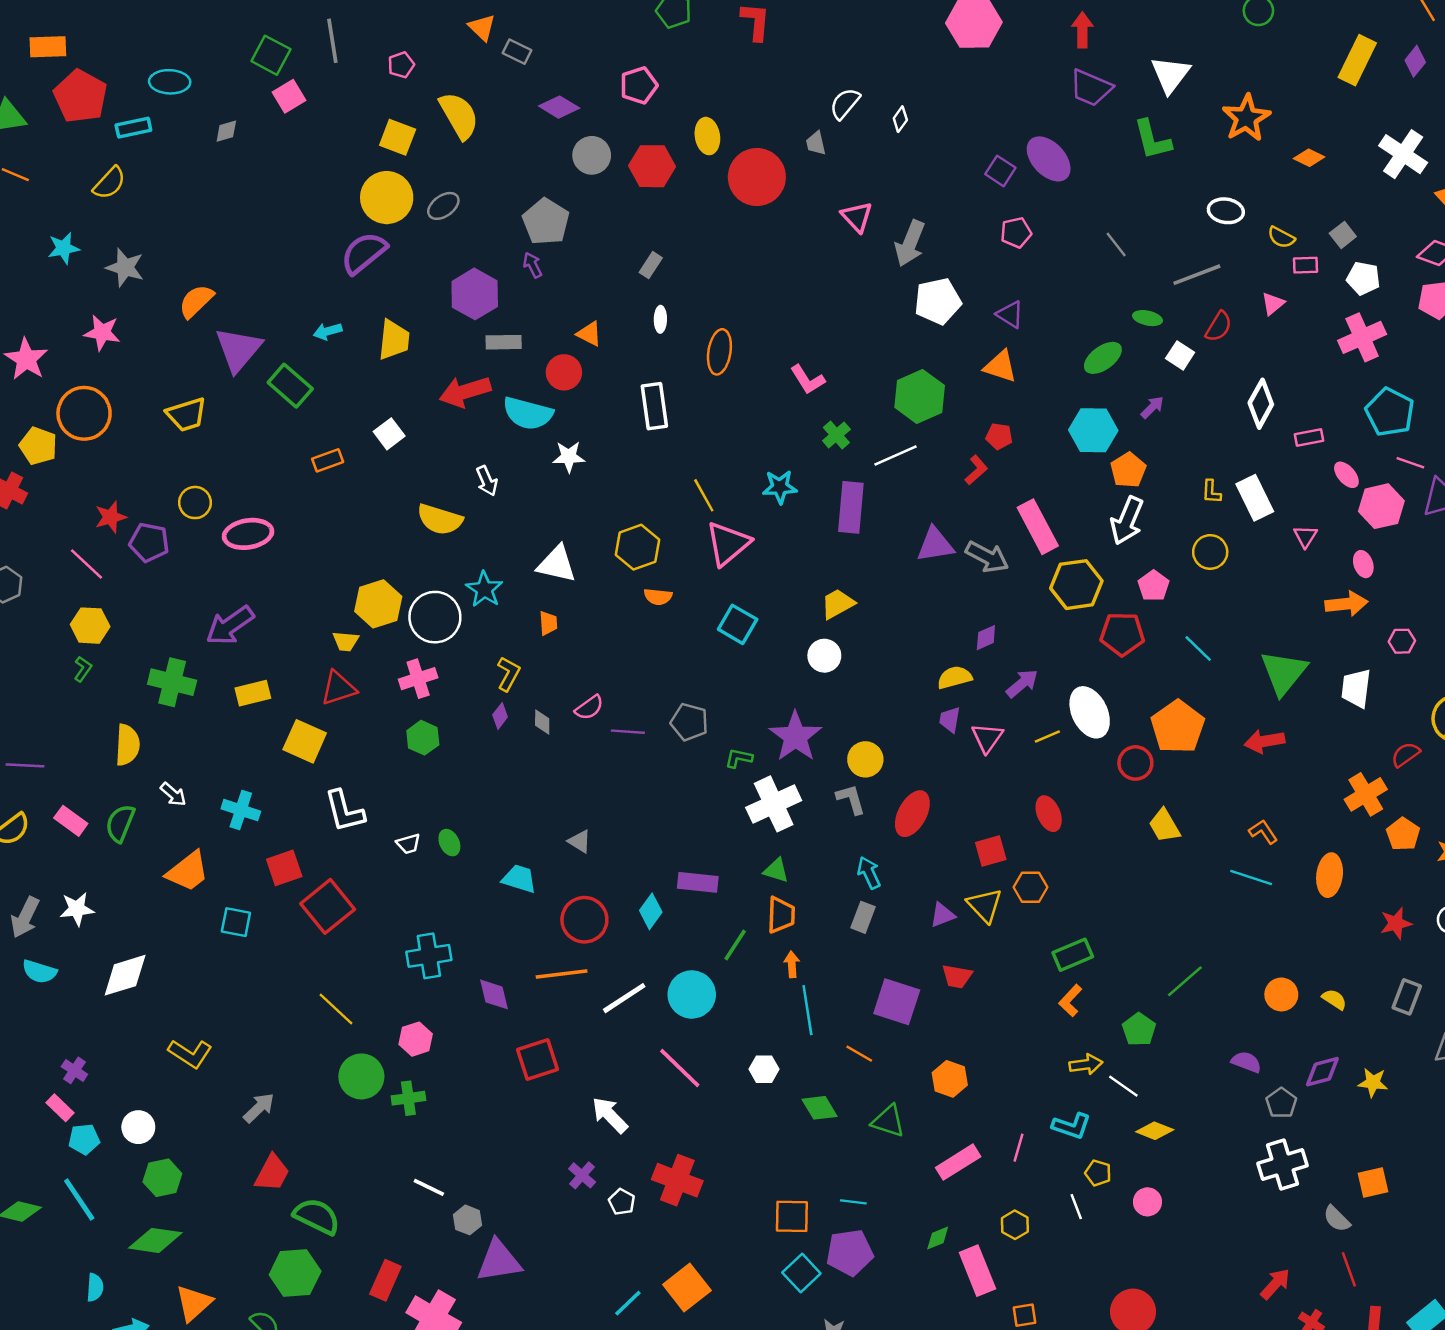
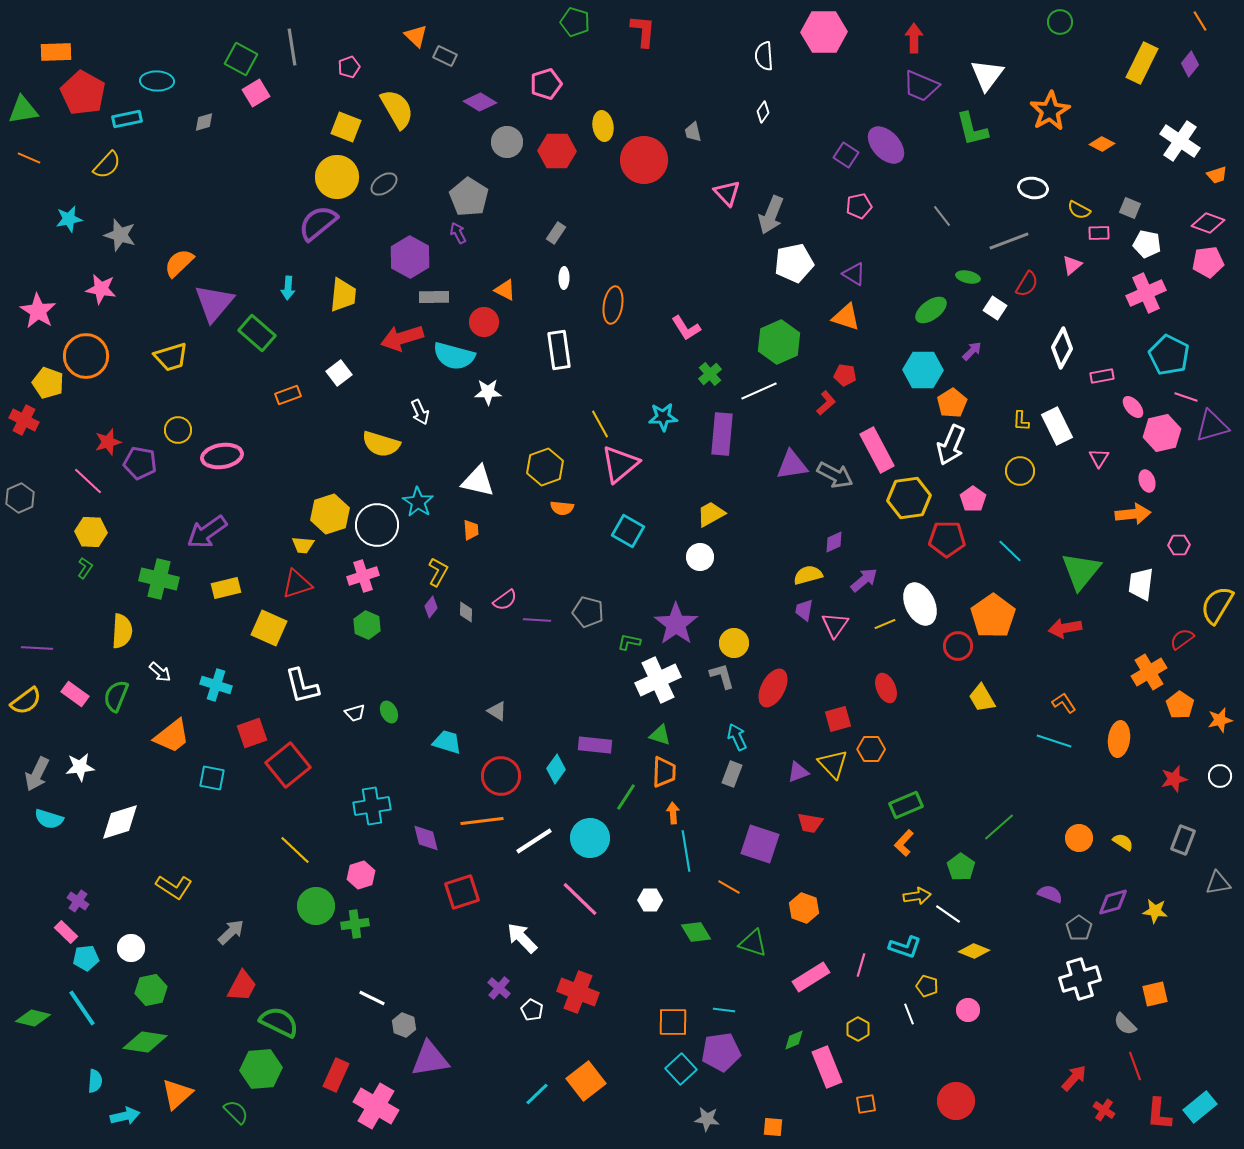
white semicircle: (845, 103) -> (764, 56), moved, turned -44
gray square: (1343, 235) -> (1130, 208), turned -30
cyan arrow: (328, 331) -> (288, 288), turned -70

